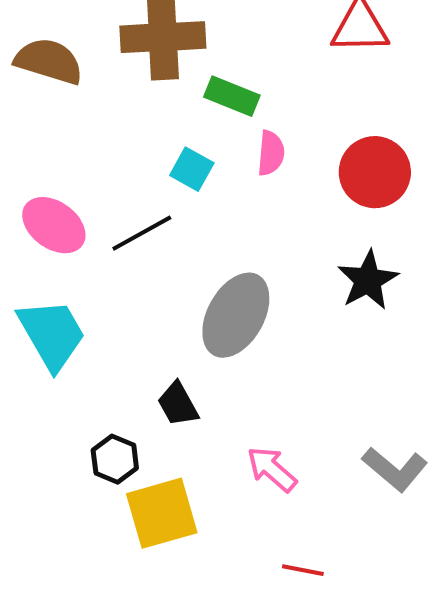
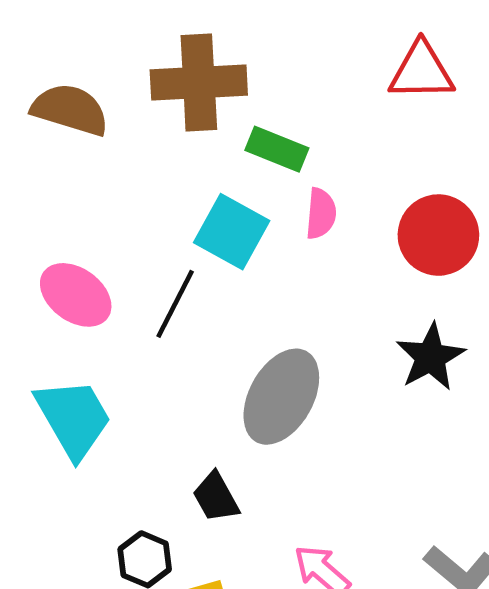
cyan square: (192, 169) -> (232, 232), size x1.5
black line: (142, 233) -> (175, 304), turned -34

